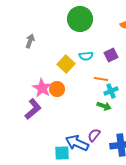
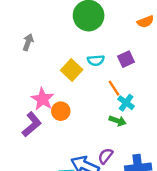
orange line: (101, 79) -> (114, 88), turned 48
orange circle: (57, 89) -> (61, 111), moved
cyan cross: (111, 91) -> (126, 103), turned -32

